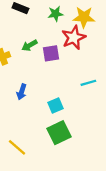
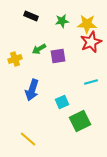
red star: (74, 38) -> (91, 42), moved
blue arrow: (22, 92) -> (32, 90), size x1.5
green square: (59, 133) -> (80, 121), moved

